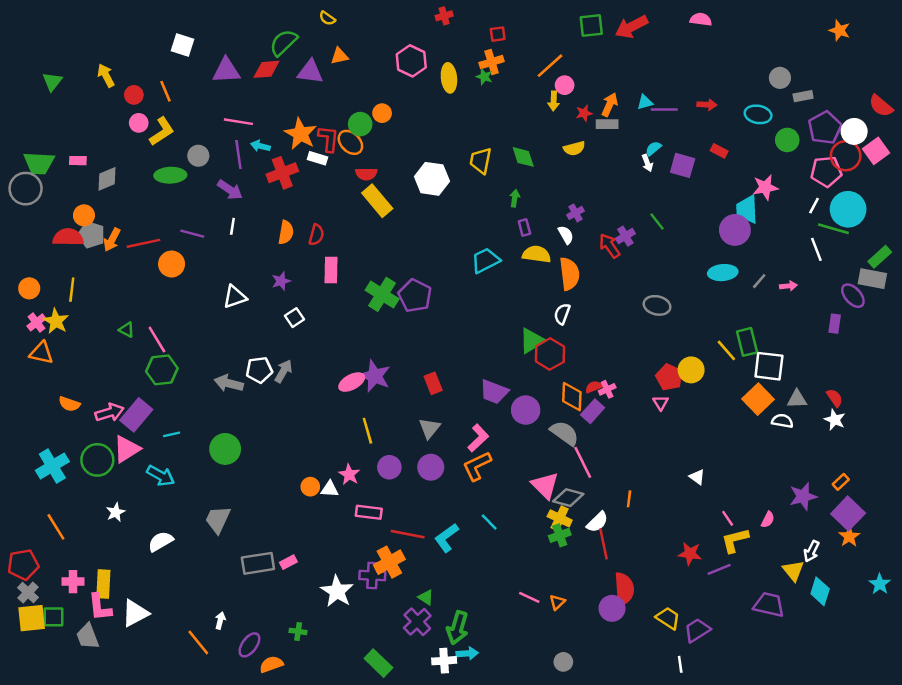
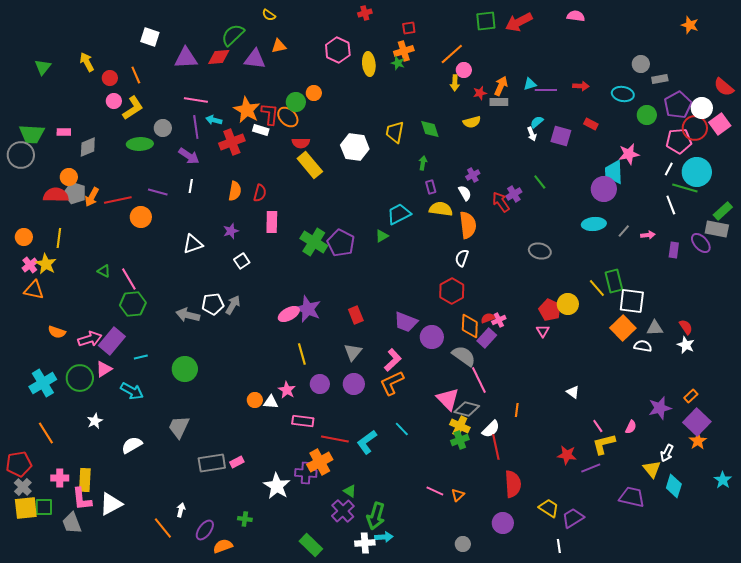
purple rectangle: (835, 324) -> (674, 250), moved
green triangle: (532, 341) -> (382, 236), moved, size x0.6
pink triangle: (127, 449) -> (104, 369), size x0.7
purple circle: (612, 608) -> (503, 523), moved

